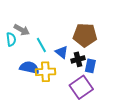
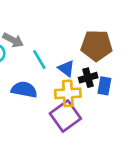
yellow cross: (46, 72) -> (68, 93), moved
purple square: (81, 87) -> (65, 116), moved

